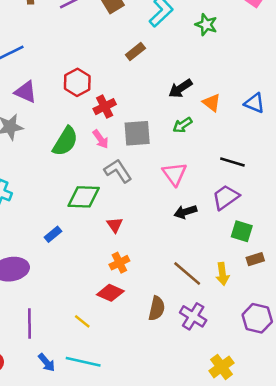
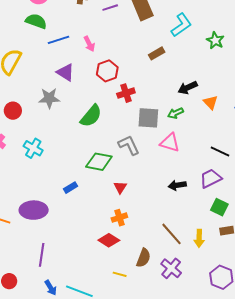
green arrow: (182, 125) -> (175, 113), moved
pink arrow: (101, 139) -> (89, 44), moved
pink triangle: (174, 174) -> (170, 143), moved, turned -45
yellow line: (82, 321) -> (120, 274), moved, turned -32

